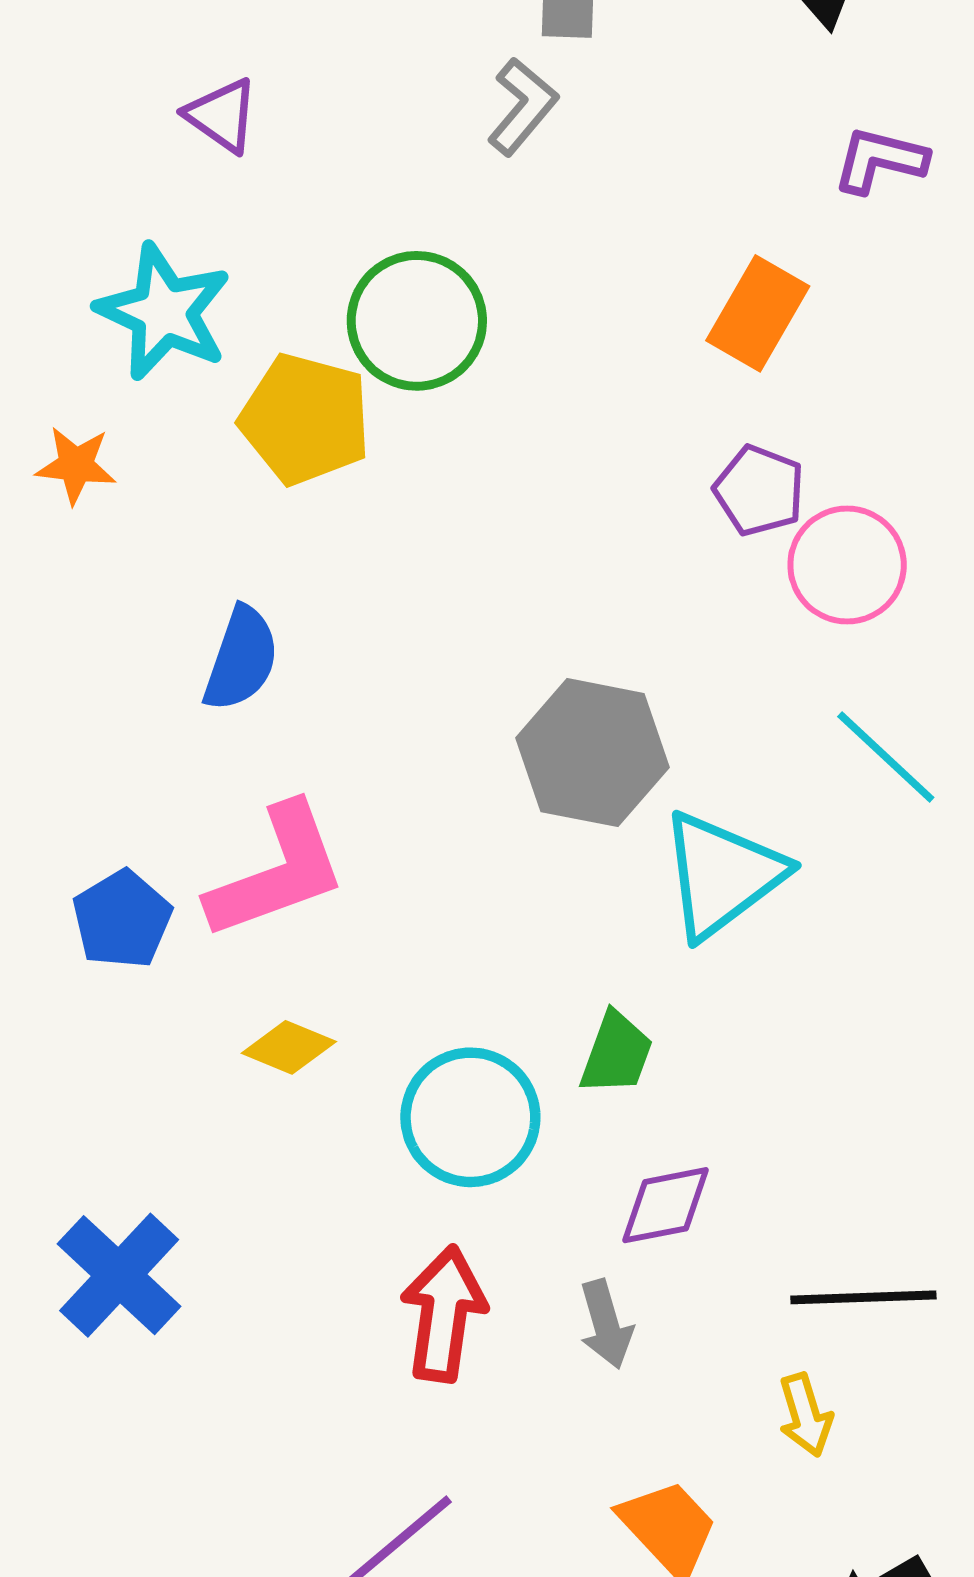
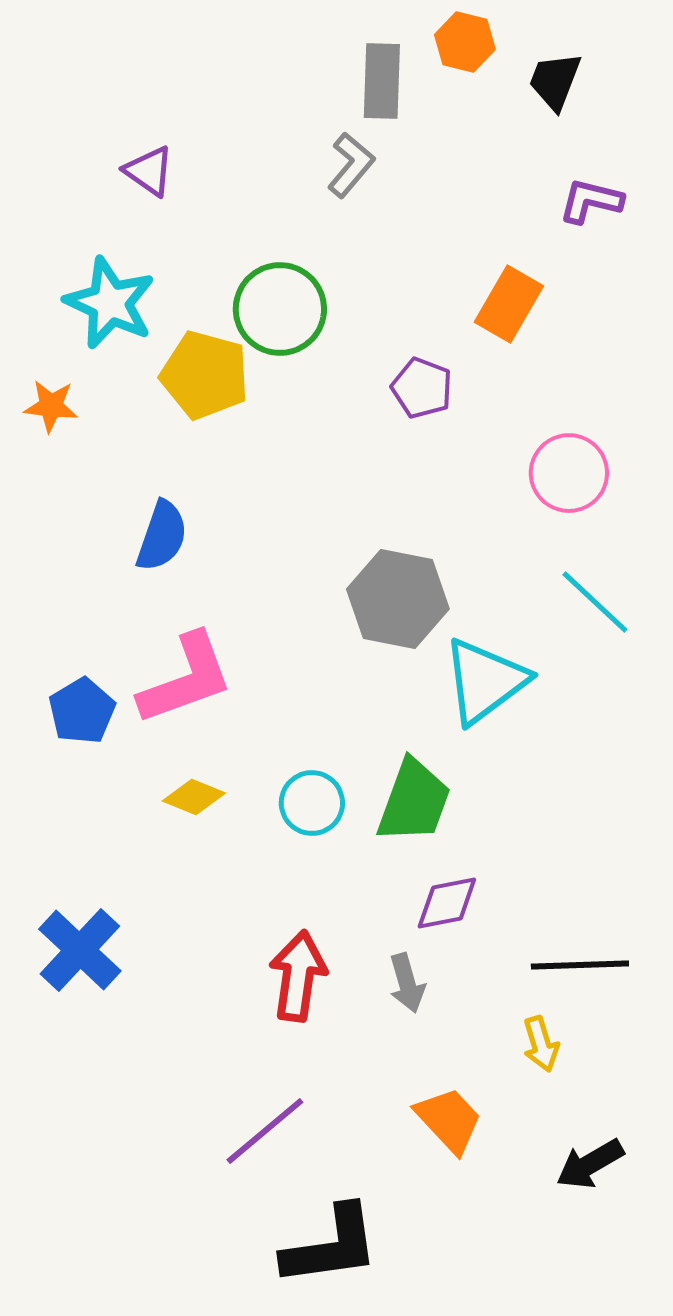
purple pentagon: (759, 491) -> (422, 388), moved
green trapezoid: (616, 1053) -> (414, 801), size x1.5
cyan circle: (470, 1117) -> (312, 803), moved, size x0.7

